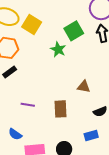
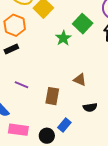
green square: (74, 31) -> (83, 24), turned -30
blue rectangle: (91, 136) -> (64, 125), moved, turned -48

